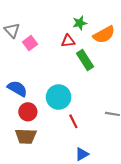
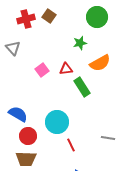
green star: (80, 23) -> (80, 43), moved
gray triangle: (12, 30) -> (13, 48), moved
pink square: (30, 43) -> (42, 70), moved

